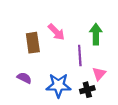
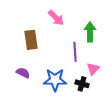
pink arrow: (56, 32) -> (56, 18), moved
black cross: (87, 90) -> (82, 84), turned 32

